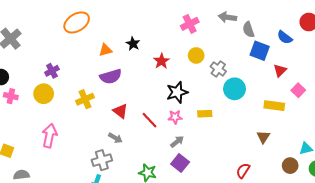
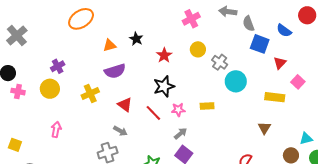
black star: (177, 92) -> (164, 86), moved
pink arrow: (49, 136) -> (56, 129), size x0.7

